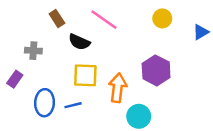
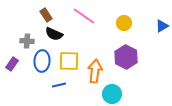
yellow circle: (162, 18) -> (124, 23), moved
black semicircle: (79, 42) -> (54, 34), moved
blue ellipse: (45, 103) -> (42, 61), moved

